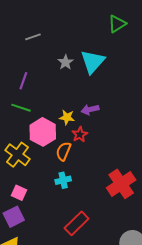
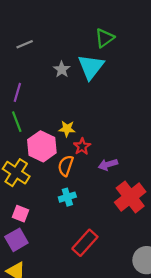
green triangle: (117, 24) -> (105, 38), moved
green line: (21, 108) -> (17, 122), turned 54
purple arrow: (90, 110) -> (108, 165), moved

